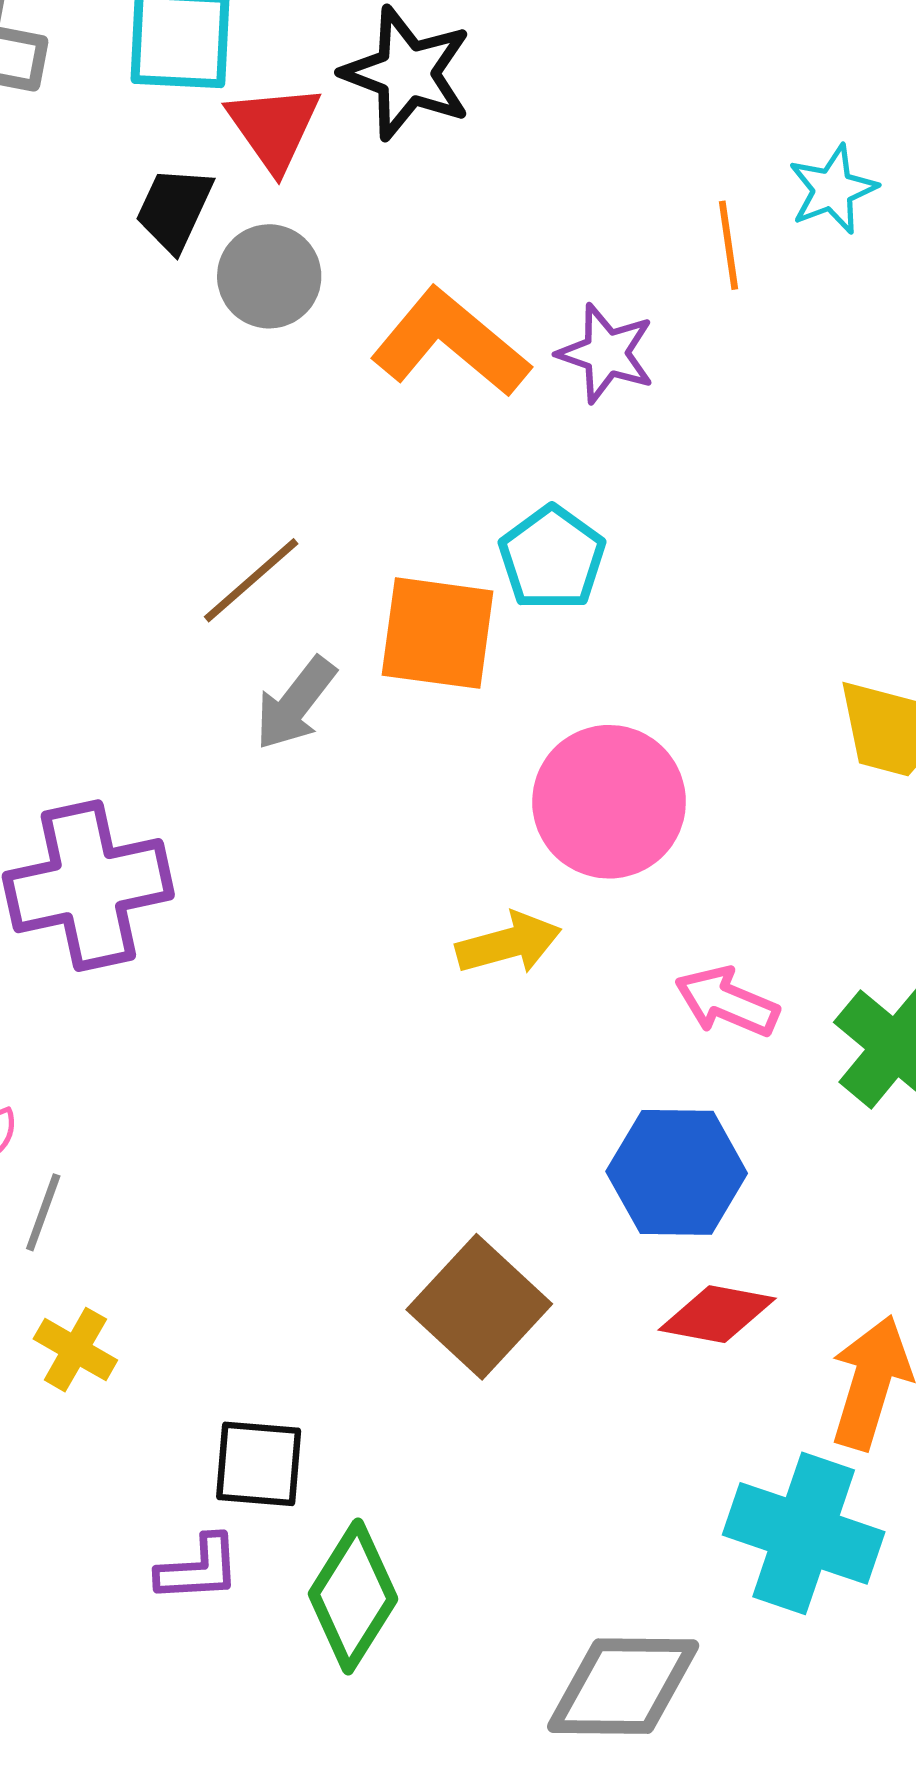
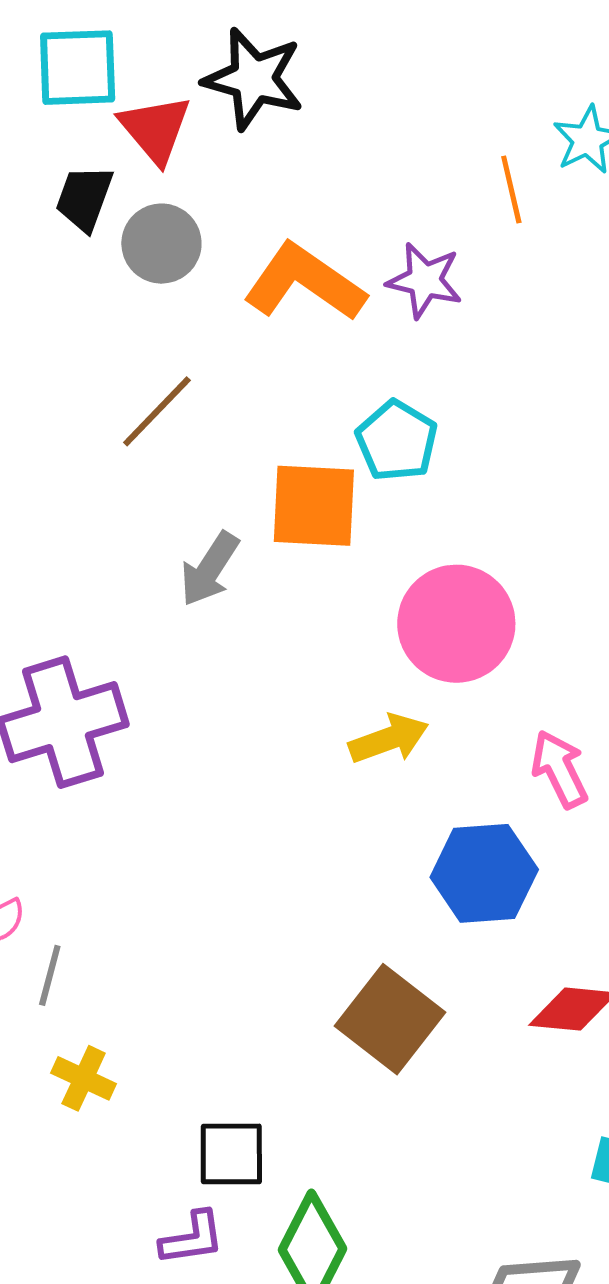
brown line: (251, 580) -> (157, 411), moved
pink arrow: (727, 1002) -> (560, 769), turned 46
blue hexagon: (677, 1172) -> (484, 873), moved

